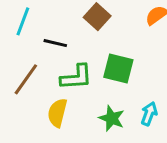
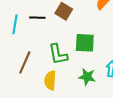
black line: (55, 43) -> (37, 18), moved
green L-shape: (76, 77) -> (58, 54), turned 95

